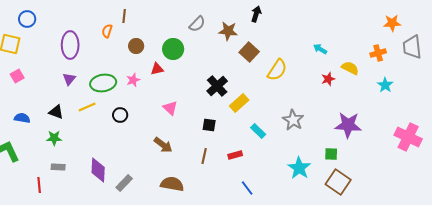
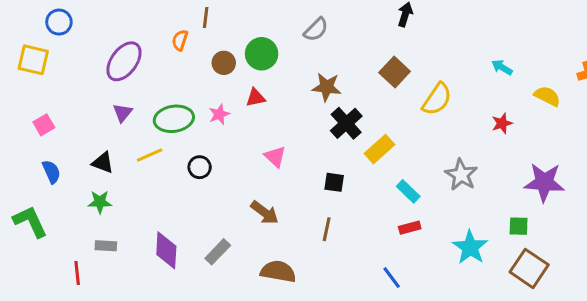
brown star: (228, 31) -> (327, 87), moved
purple ellipse: (70, 45) -> (124, 61), turned 36
green circle: (173, 49) -> (262, 54), moved
pink square: (17, 76) -> (44, 125), moved
red star: (328, 79) -> (502, 123), moved
blue semicircle: (22, 118) -> (51, 172), turned 56
red rectangle: (235, 155) -> (410, 228), moved
gray rectangle: (124, 183) -> (218, 252), moved

